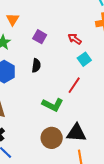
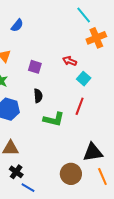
green L-shape: (53, 105) -> (54, 119), moved
brown circle: (52, 138) -> (71, 174), moved

